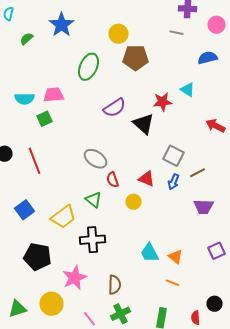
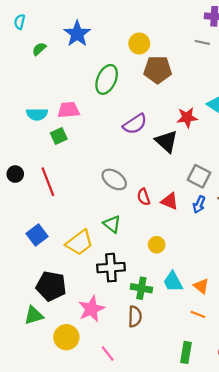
red semicircle: (112, 180) -> (144, 197), moved
yellow circle: (134, 202) -> (157, 245), moved
green triangle: (18, 309) -> (34, 315), moved
green cross: (120, 314) -> (141, 288), moved, turned 36

